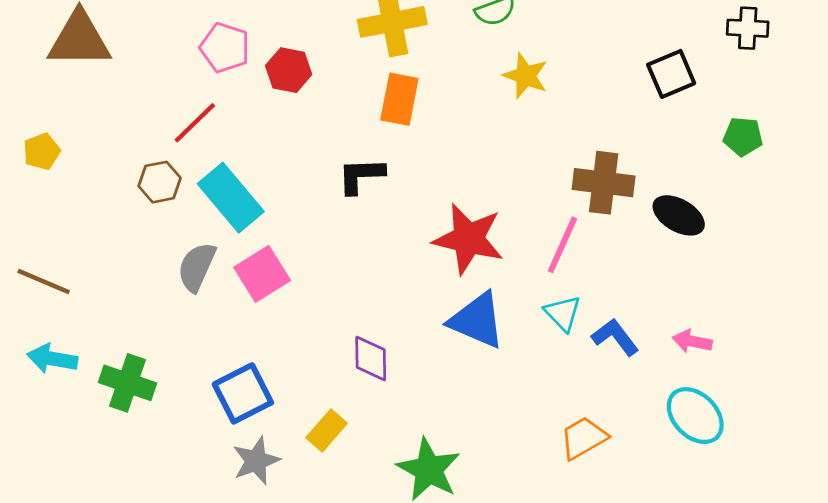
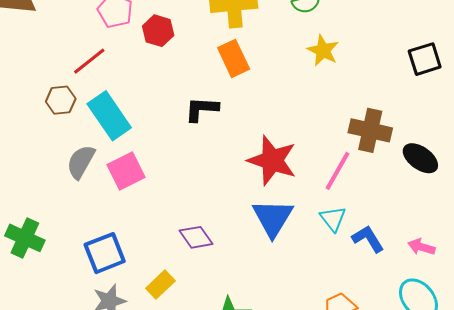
orange rectangle: (399, 99) -> (234, 58), turned -42
blue triangle: (477, 320) -> (273, 218), turned 33
purple diamond: (371, 359) -> (196, 237), turned -40

